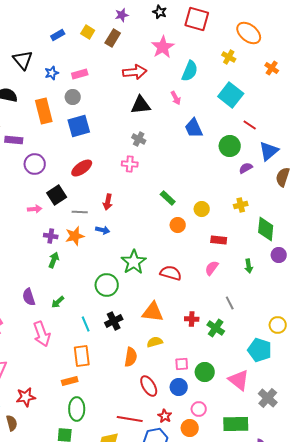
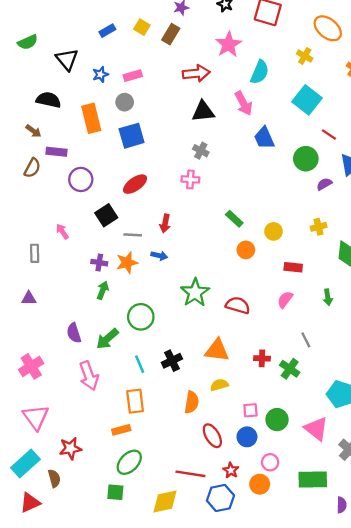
pink arrow: (176, 98) -> (244, 103), size x1.5
pink arrow: (35, 209) -> (62, 231), moved, turned -120
green circle: (107, 285) -> (141, 317), moved
green arrow: (58, 302) -> (107, 339), size x1.5
green ellipse: (77, 409) -> (129, 462), turned 45

